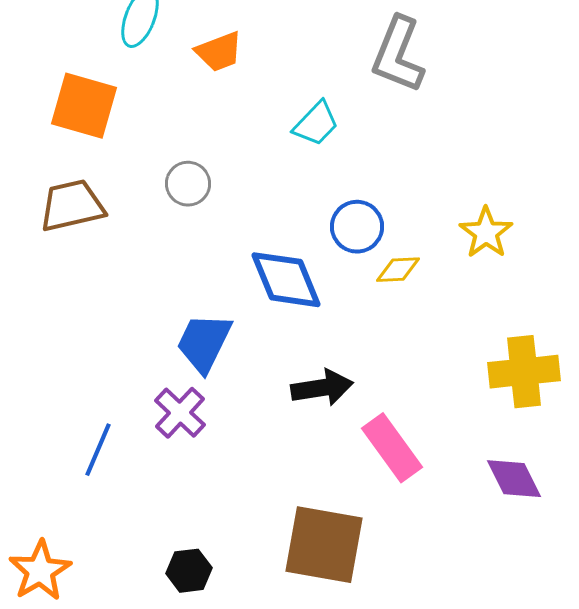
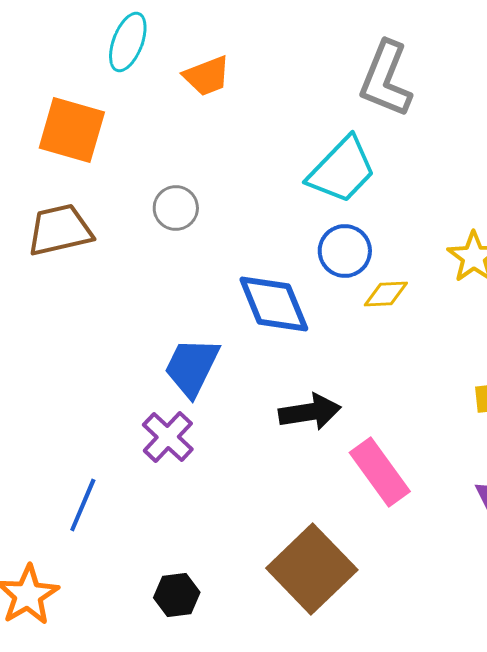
cyan trapezoid: (316, 124) -> (342, 170), moved, size x1.5
blue line: (98, 450) -> (83, 505), moved
brown square: (324, 545) -> (312, 569), turned 36

